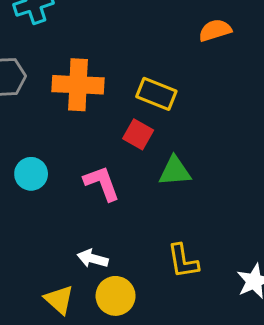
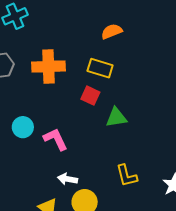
orange semicircle: (215, 30) -> (112, 31), moved
pink L-shape: (102, 183) -> (56, 139), moved

